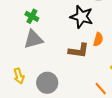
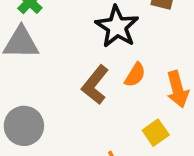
brown L-shape: (79, 51) -> (95, 85), turned 105

